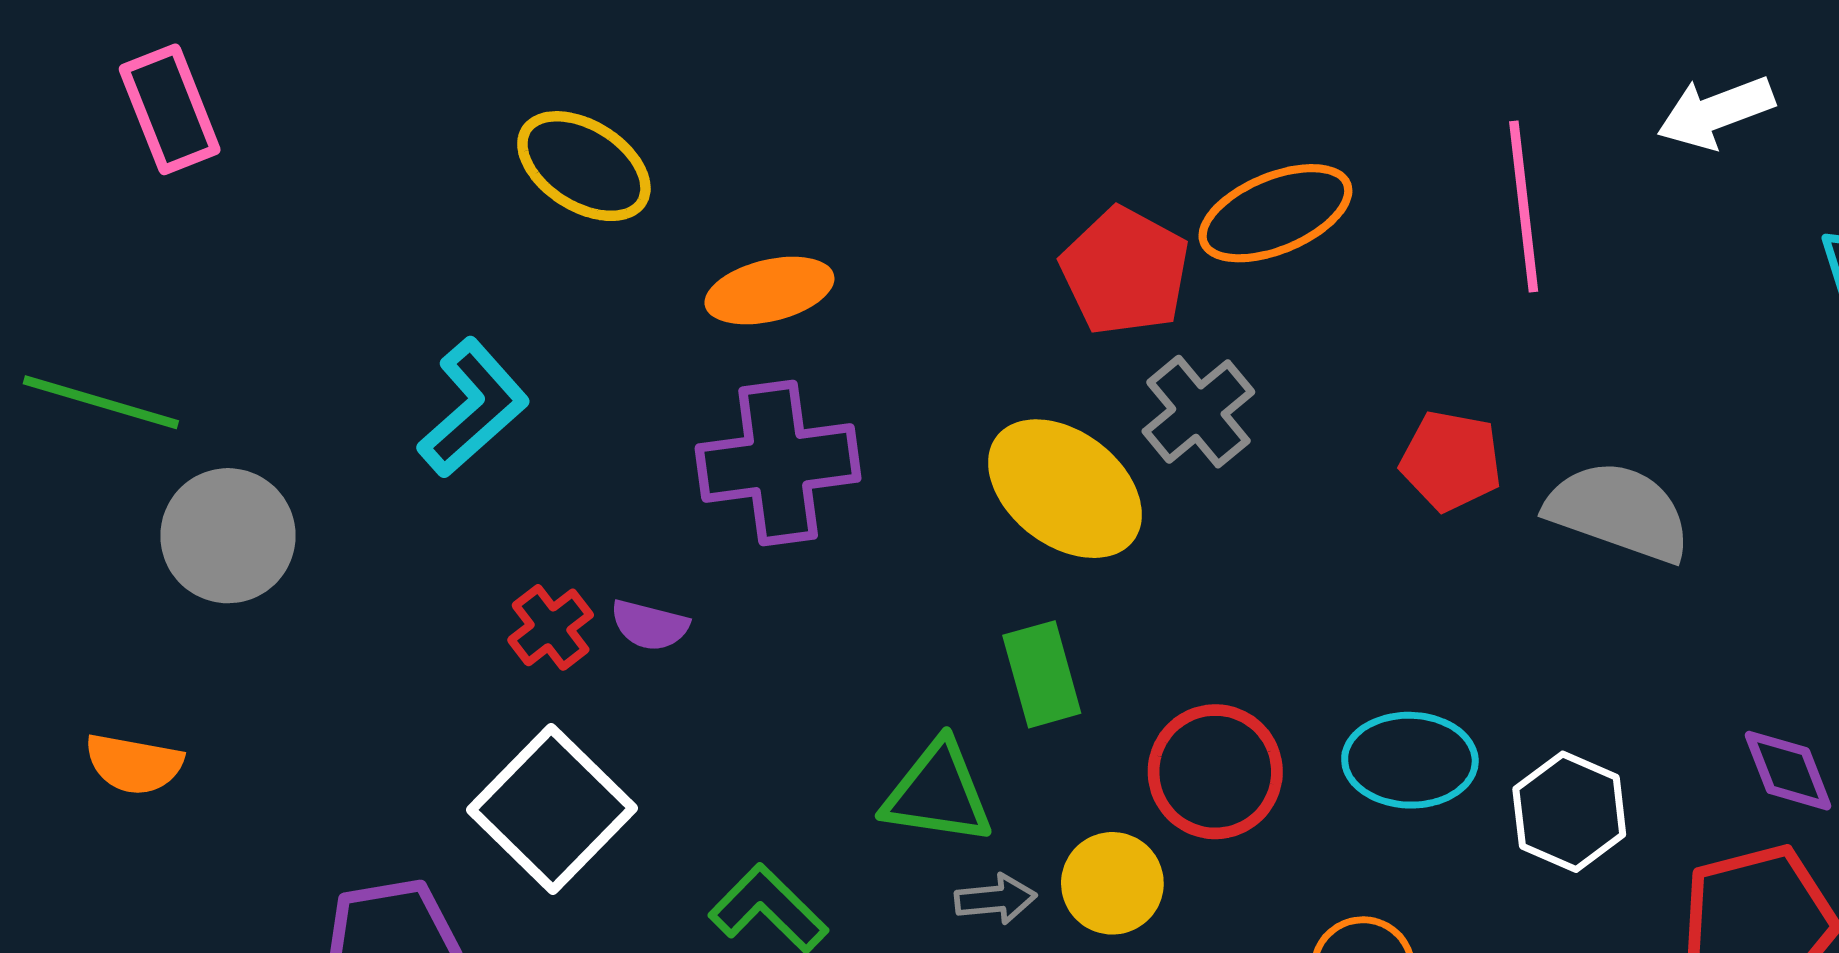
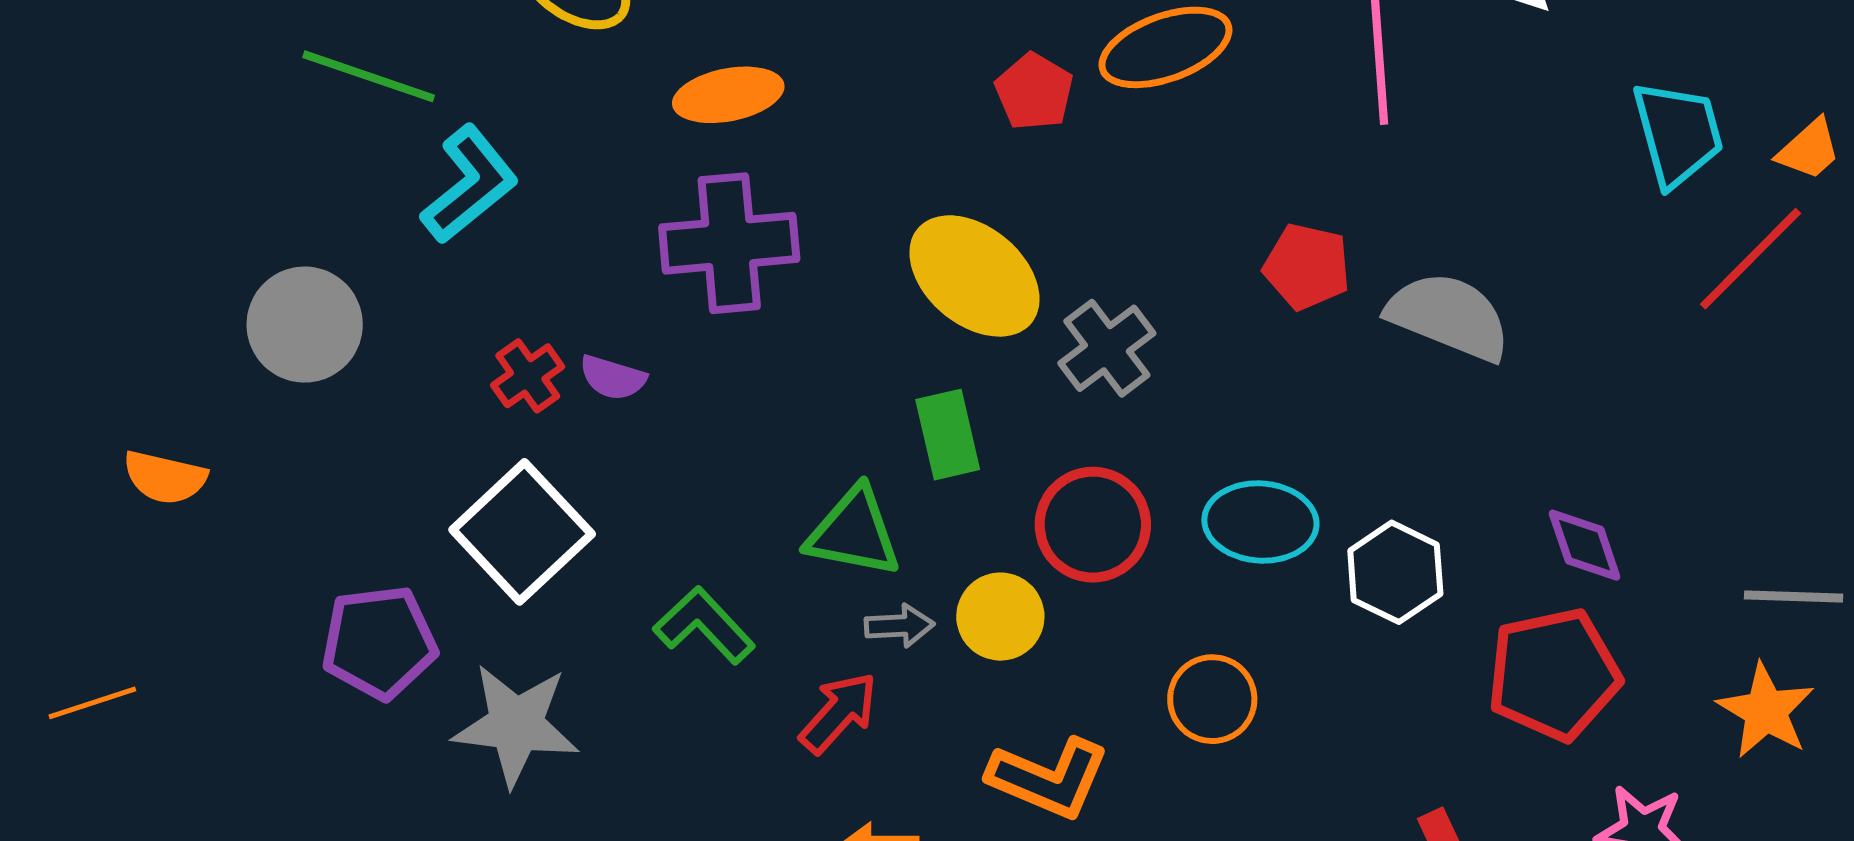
red pentagon: (1125, 271) -> (1034, 92), size x0.7
green line: (101, 402) -> (369, 76), moved
gray cross: (1198, 412) -> (1107, 348), moved
gray circle: (228, 536) -> (305, 325), moved

